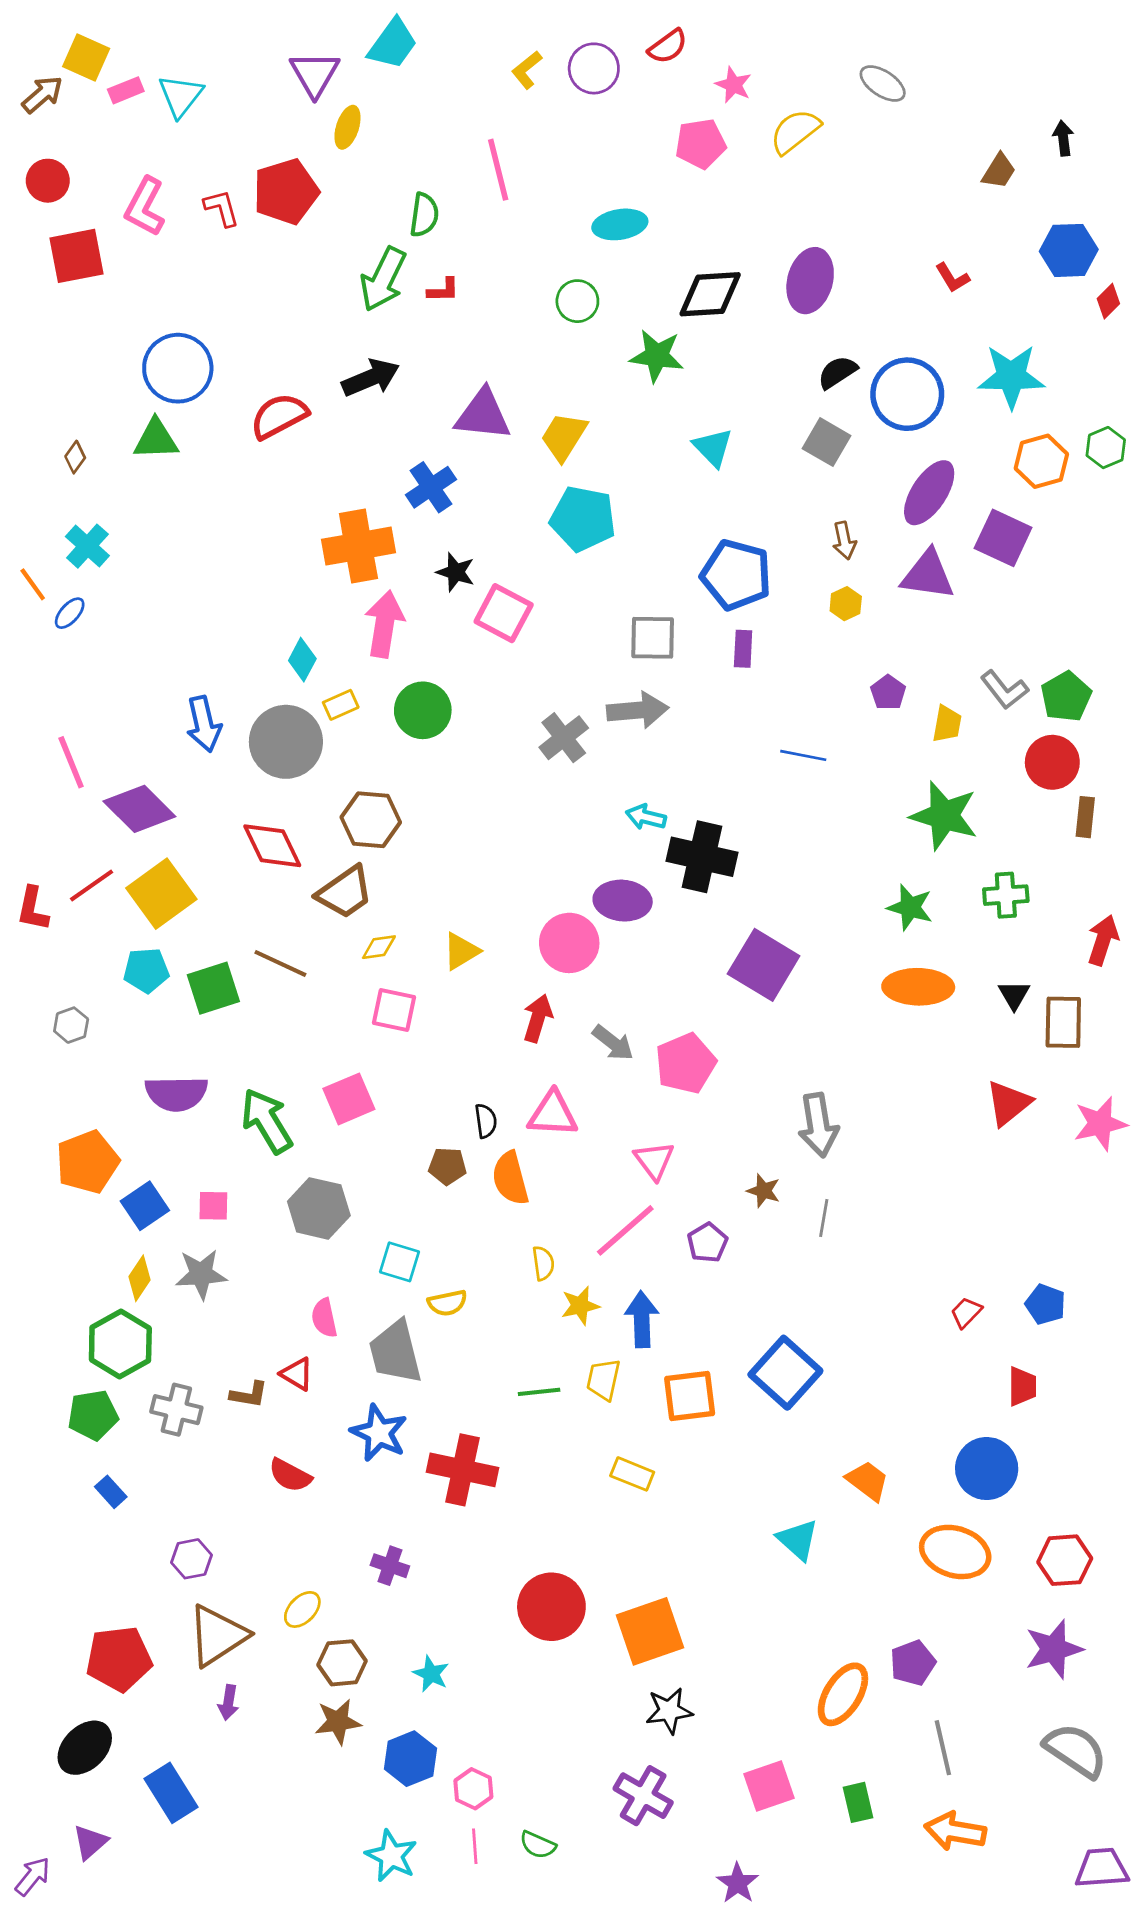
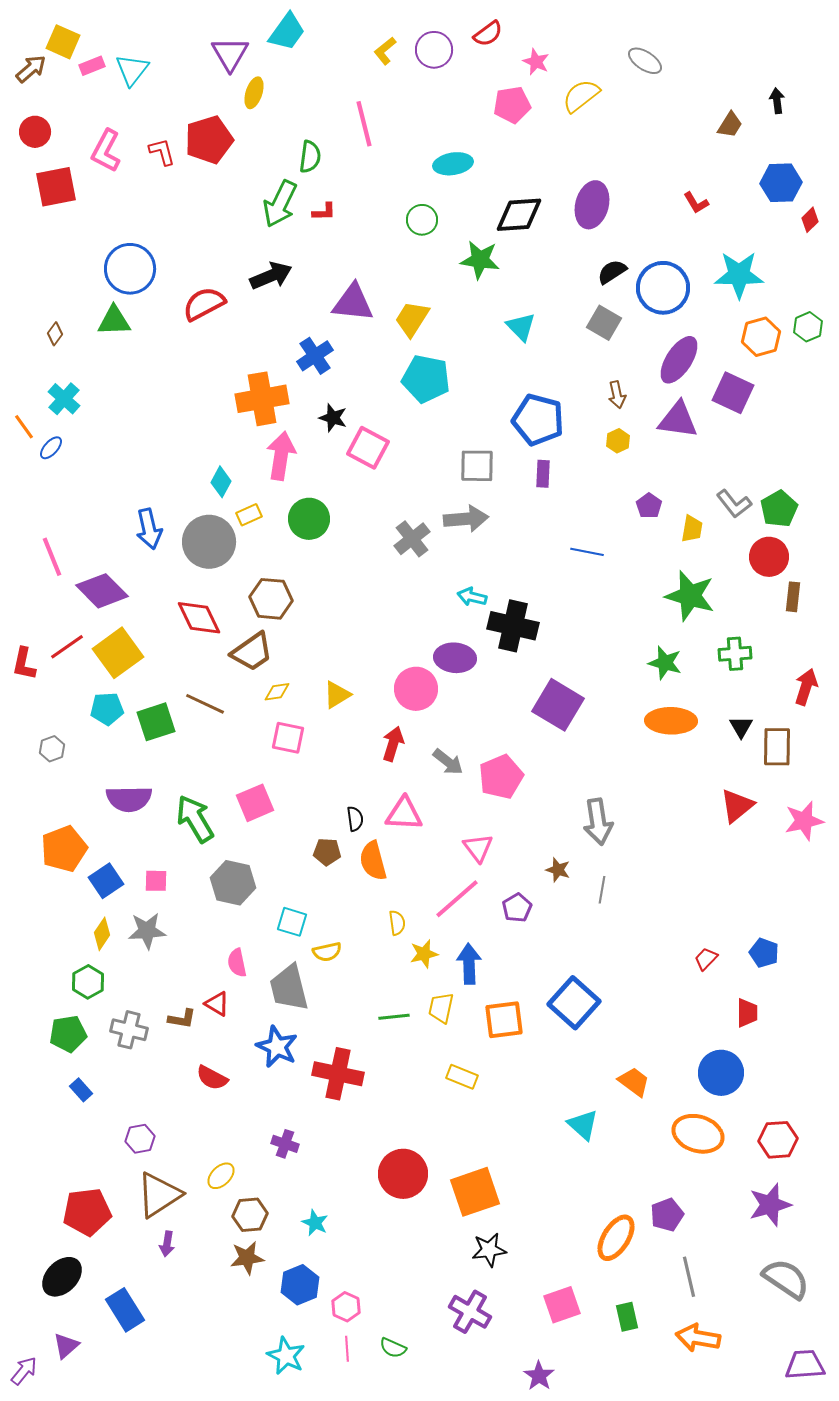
green hexagon: (120, 1344) -> (88, 982), size x0.7

